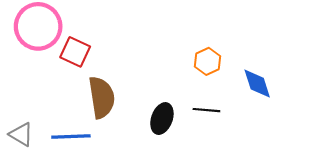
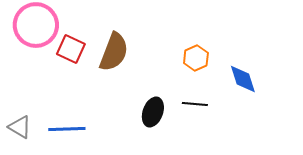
brown semicircle: (102, 97) -> (114, 52), moved, turned 30

